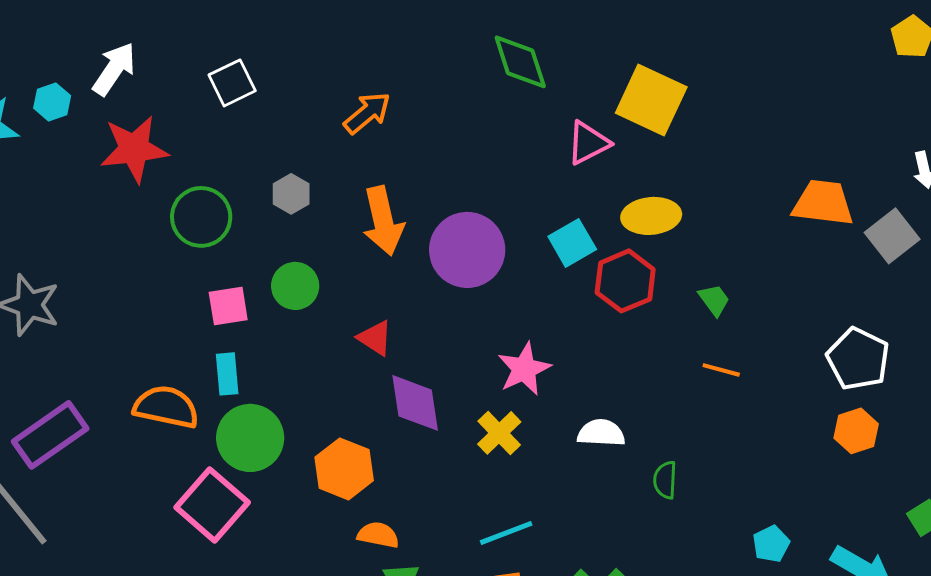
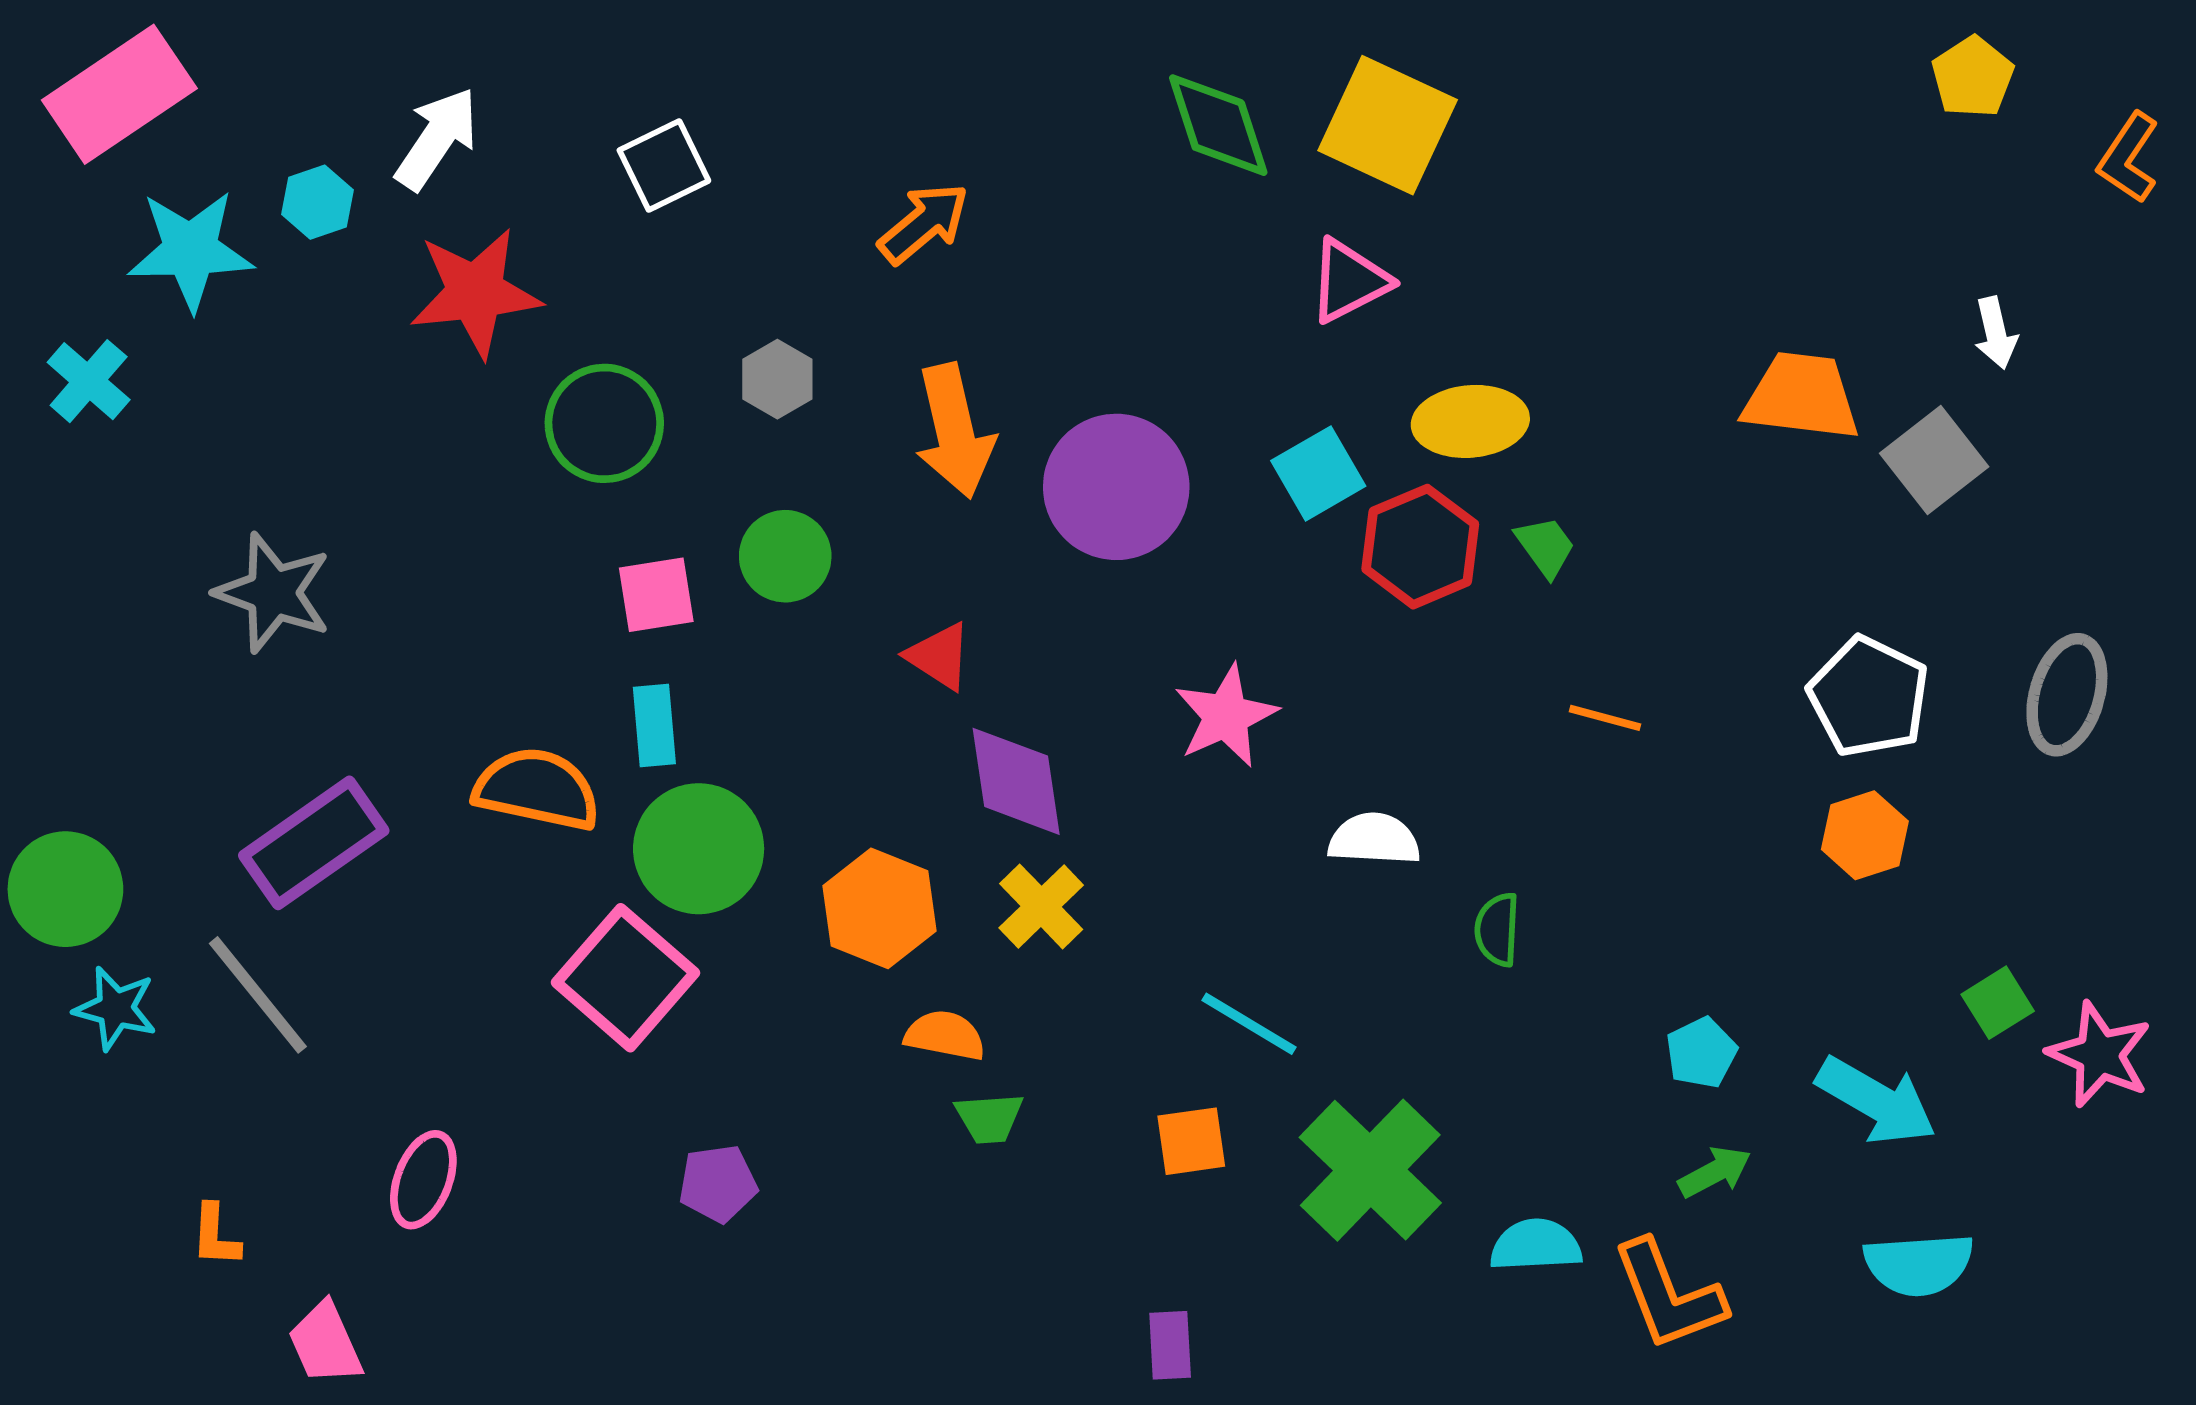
yellow square: (651, 100) -> (1388, 125), moved
green trapezoid: (714, 300) -> (1545, 547), moved
yellow cross: (499, 433) -> (1041, 906), moved
cyan line: (506, 533) -> (1249, 1024), moved, turned 52

